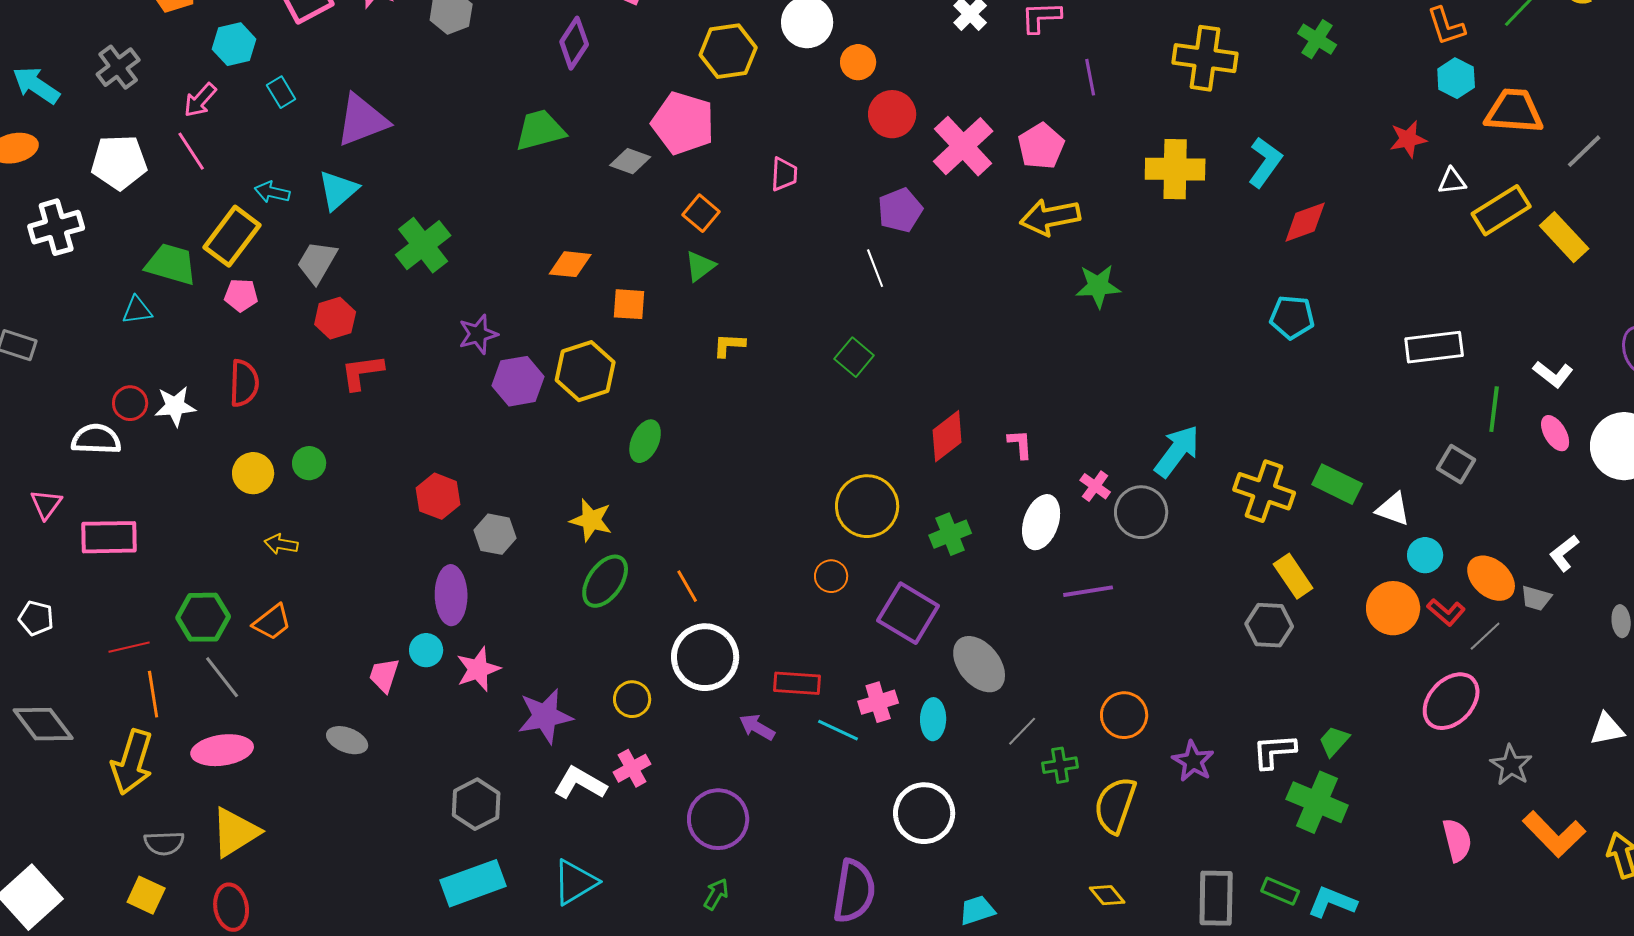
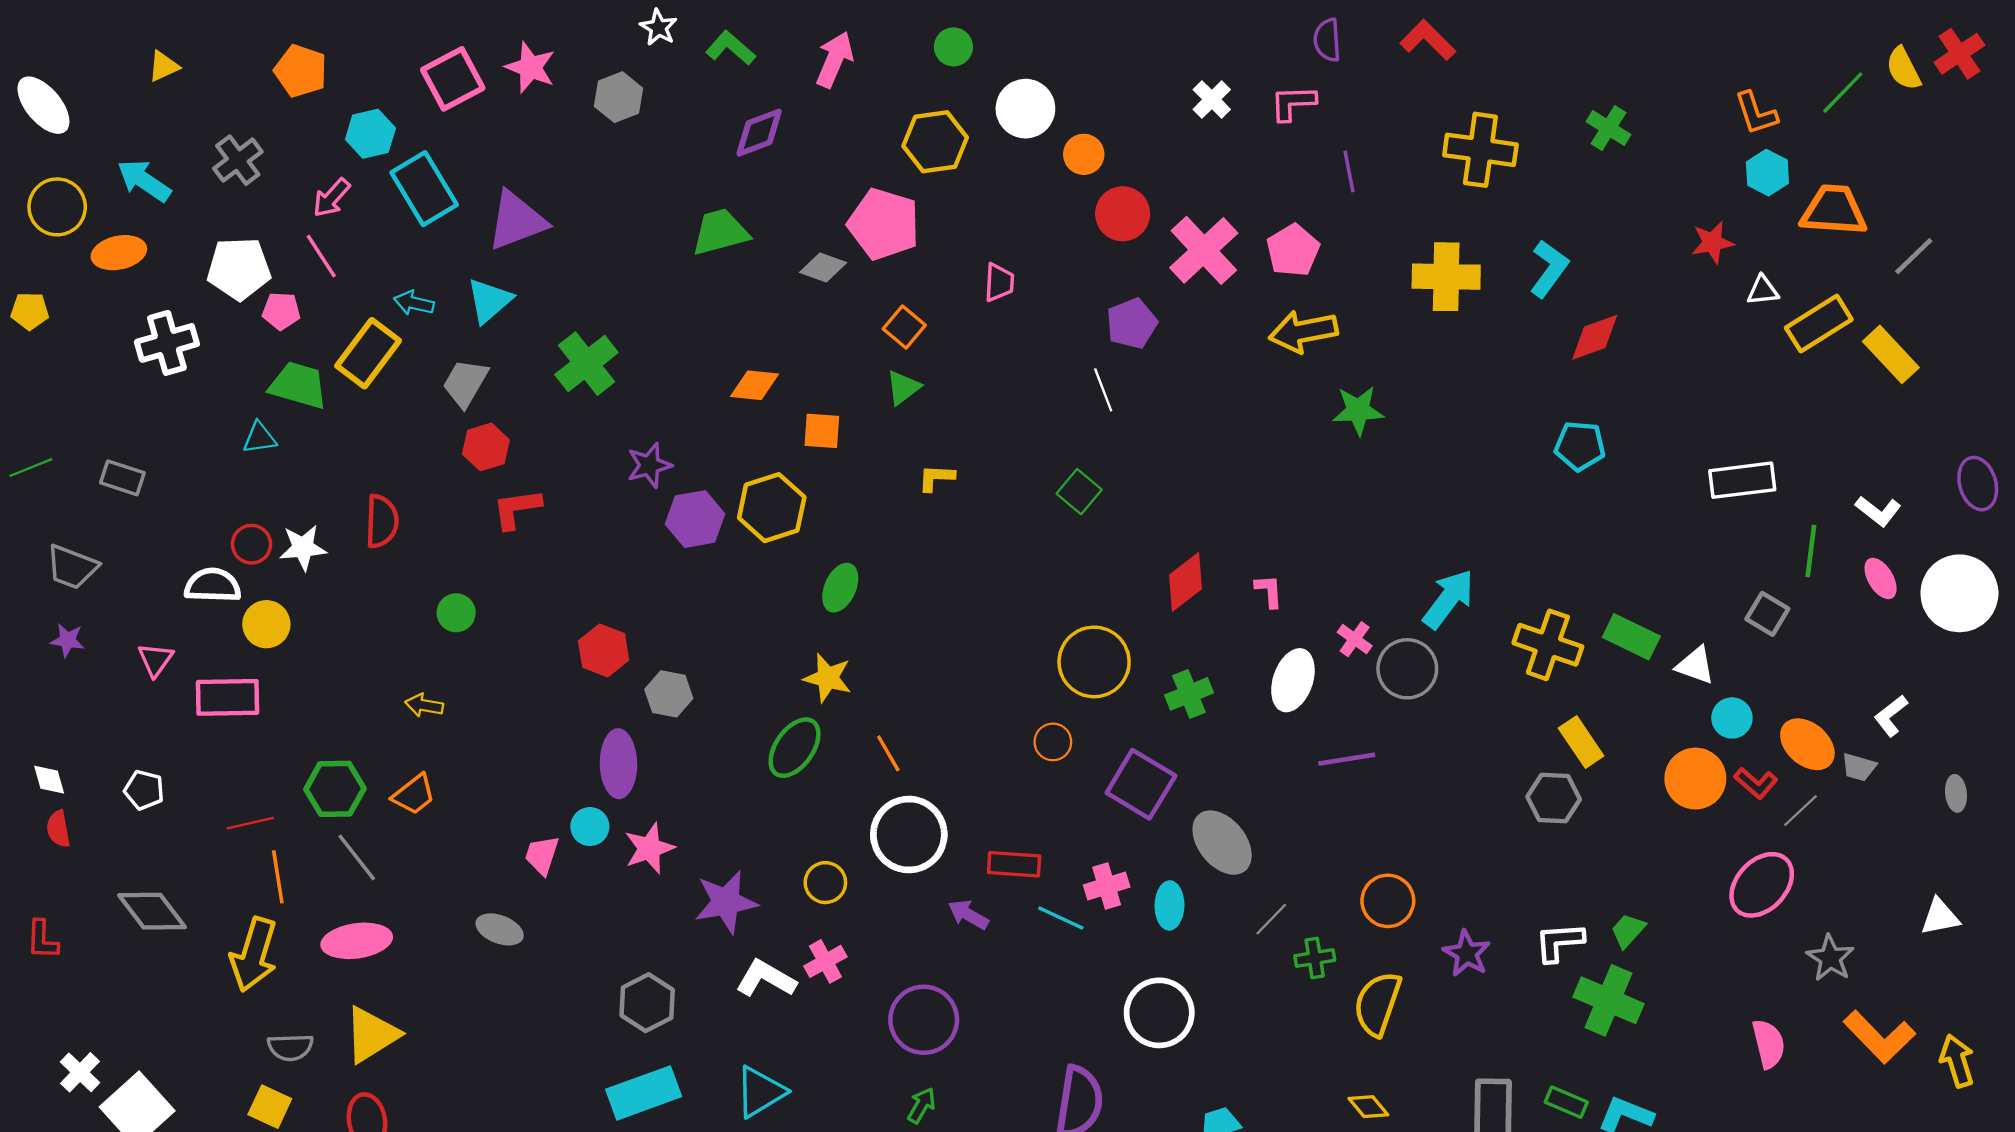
purple diamond: (574, 43) -> (759, 133), turned 36
cyan rectangle: (281, 92) -> (424, 189), size x2.0
pink pentagon: (241, 295) -> (281, 311), moved
yellow circle: (253, 473) -> (266, 624), moved
yellow star: (591, 520) -> (828, 678), moved

